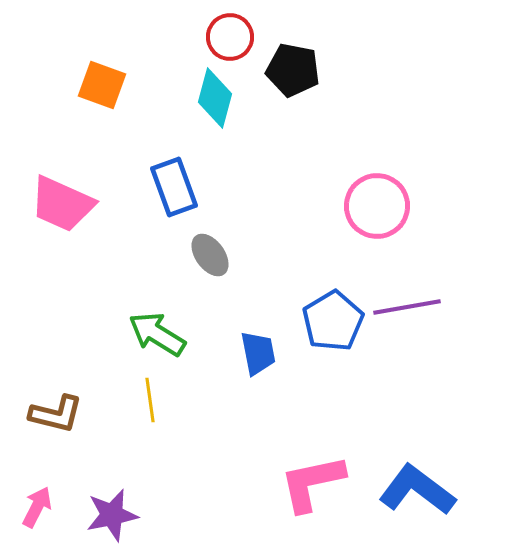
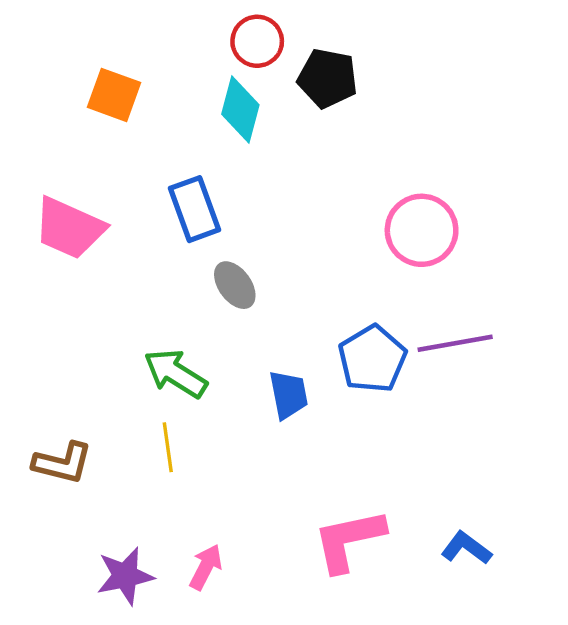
blue L-shape: (417, 490) -> (466, 548), size x0.6
pink arrow: (37, 507) -> (206, 567), moved

